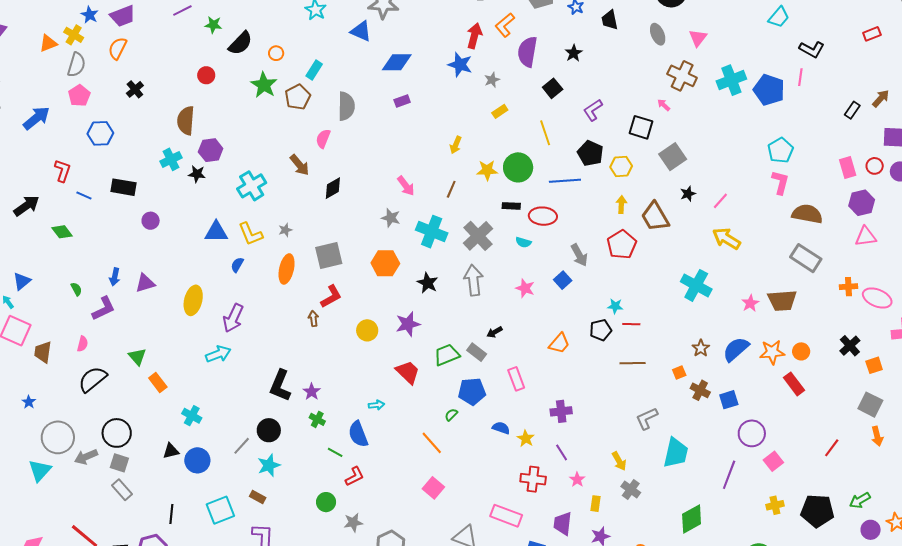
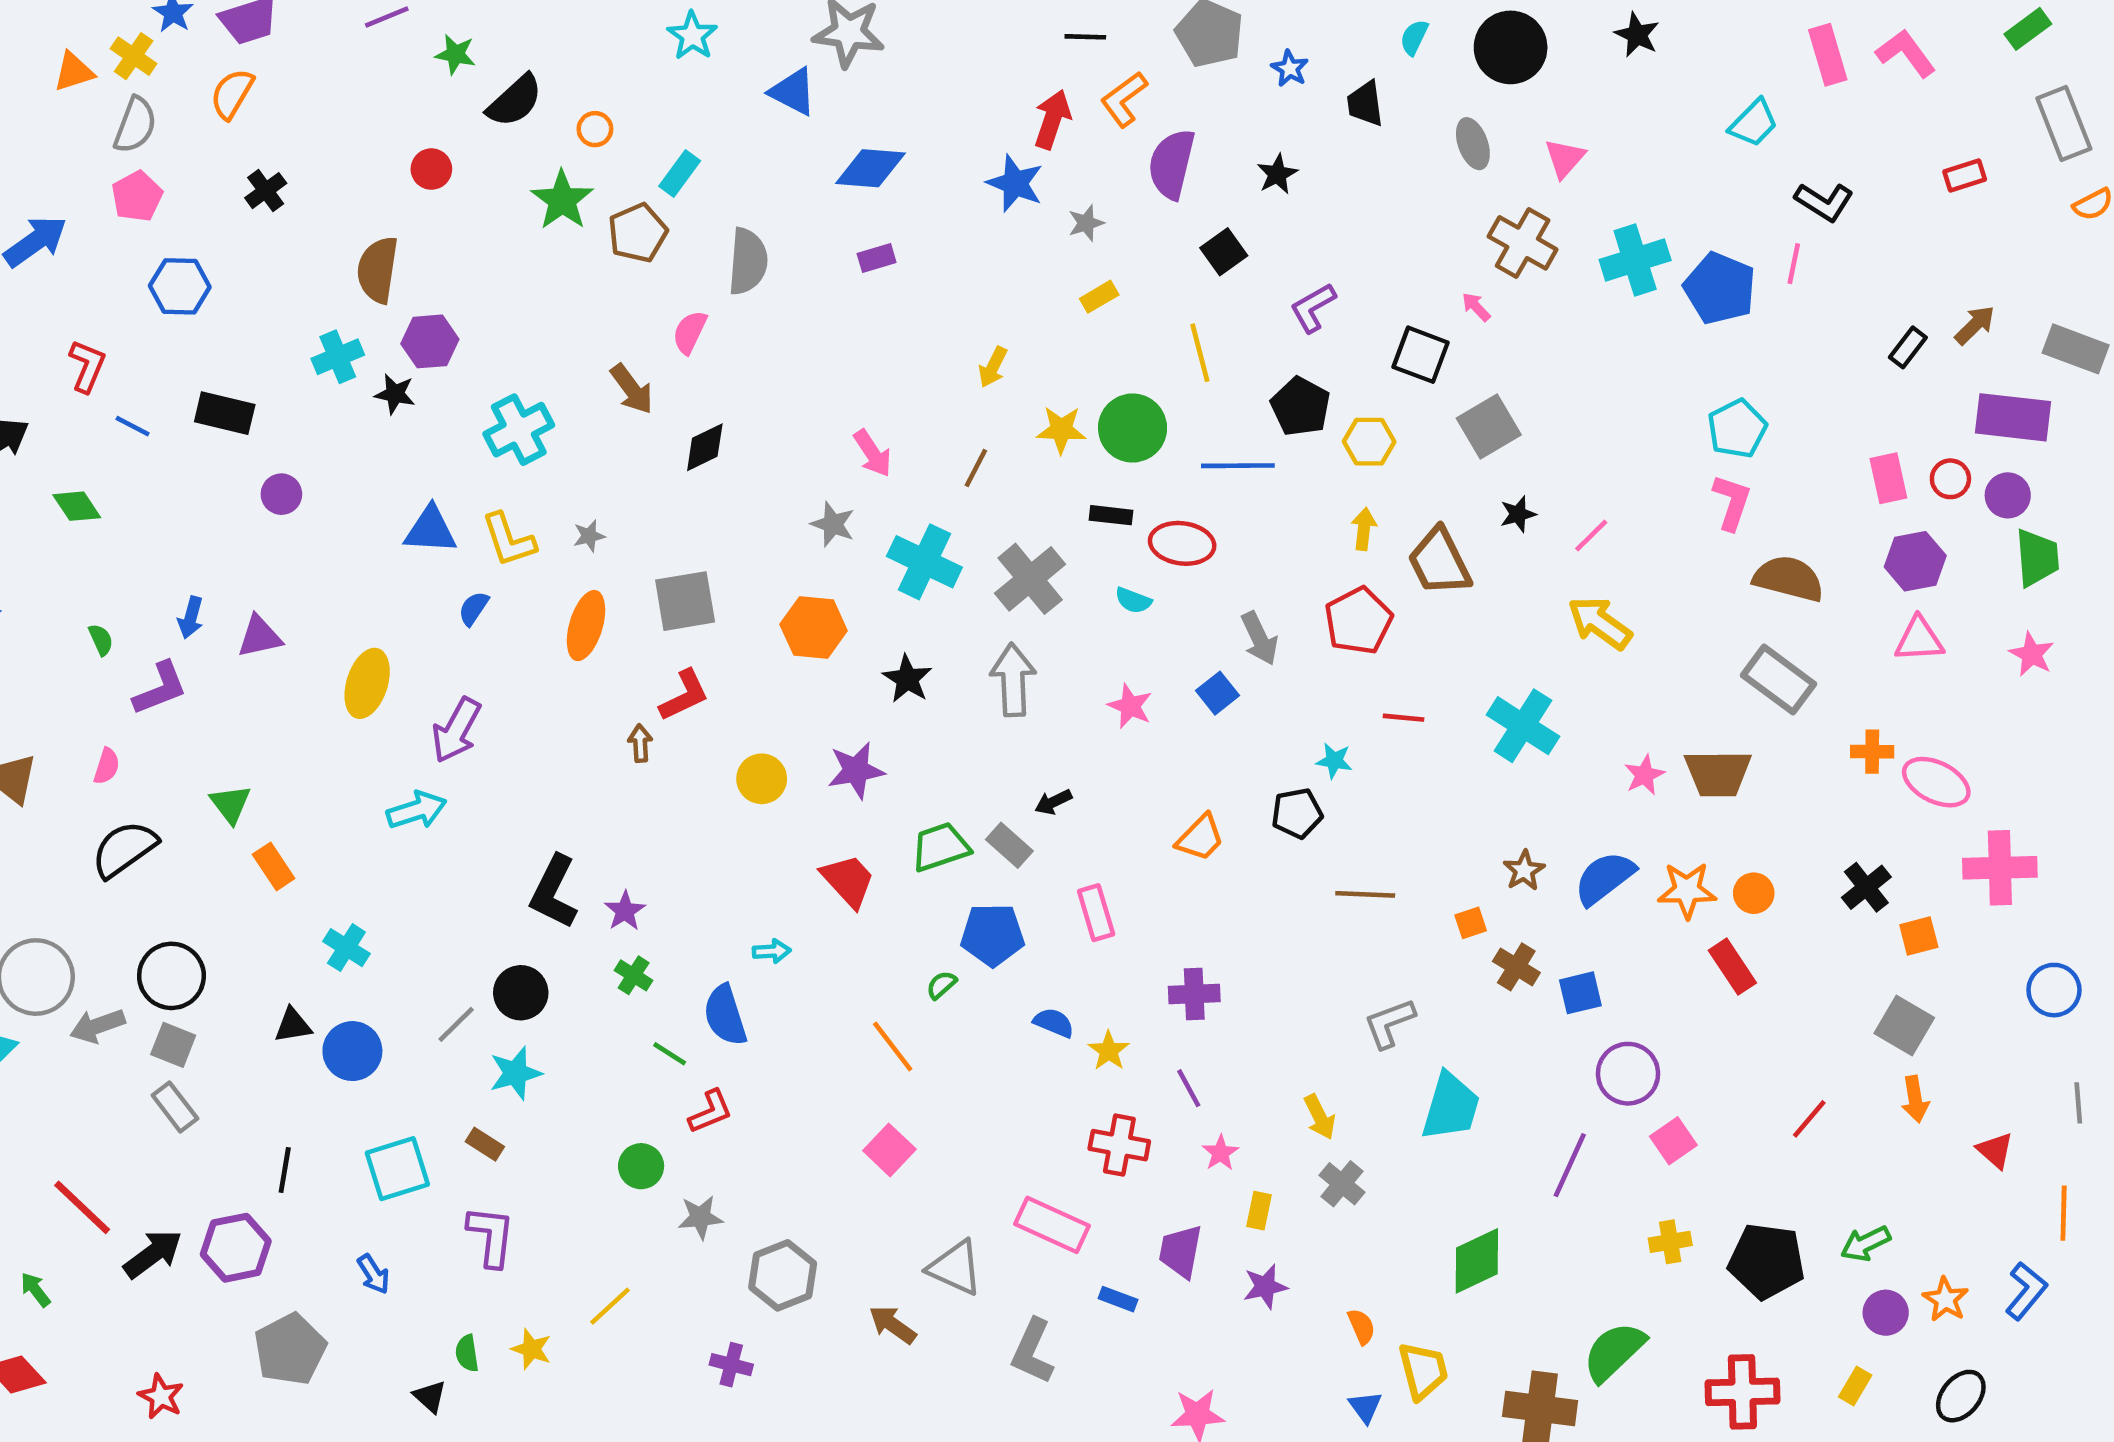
red line: (631, 324) -> (1404, 718), moved

